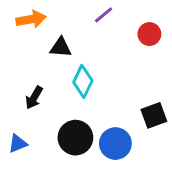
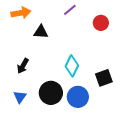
cyan diamond: (83, 81) -> (72, 66), moved
blue triangle: (18, 144) -> (20, 97), moved, turned -32

